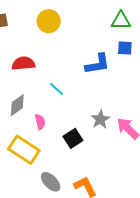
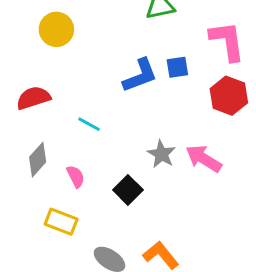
blue square: (125, 48) -> (177, 67), moved
yellow rectangle: (24, 150) -> (61, 222), size x0.7

